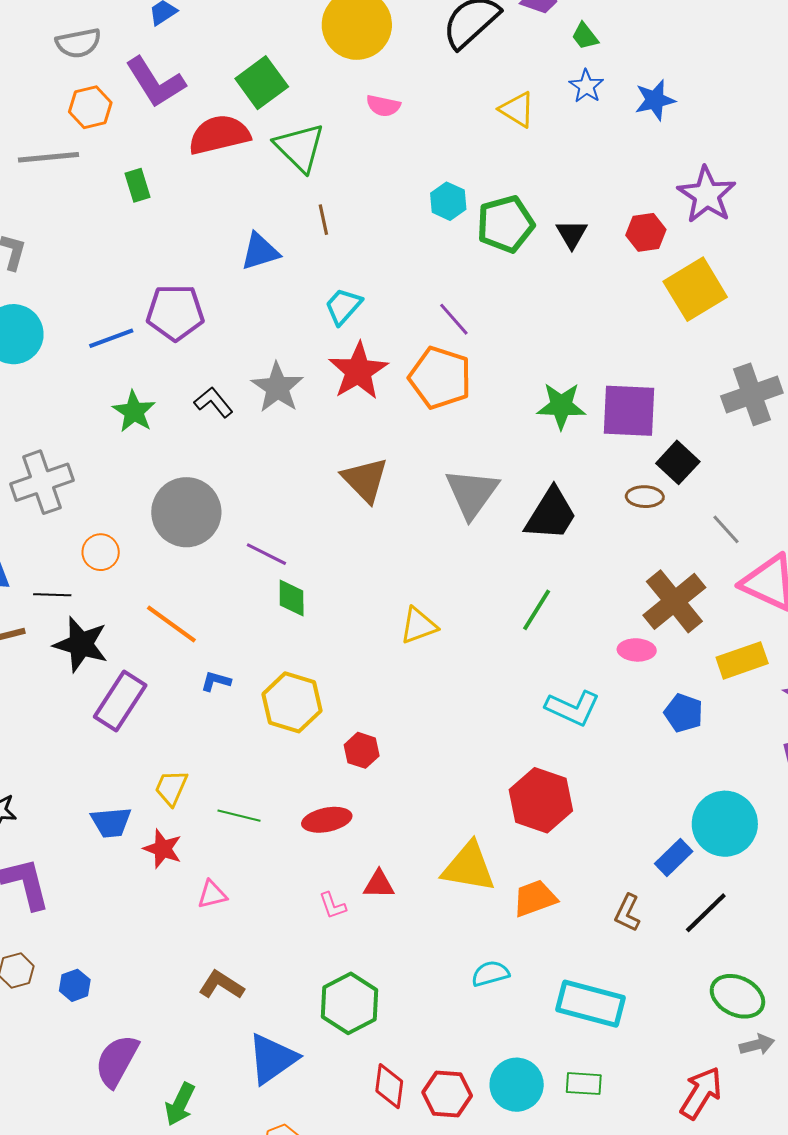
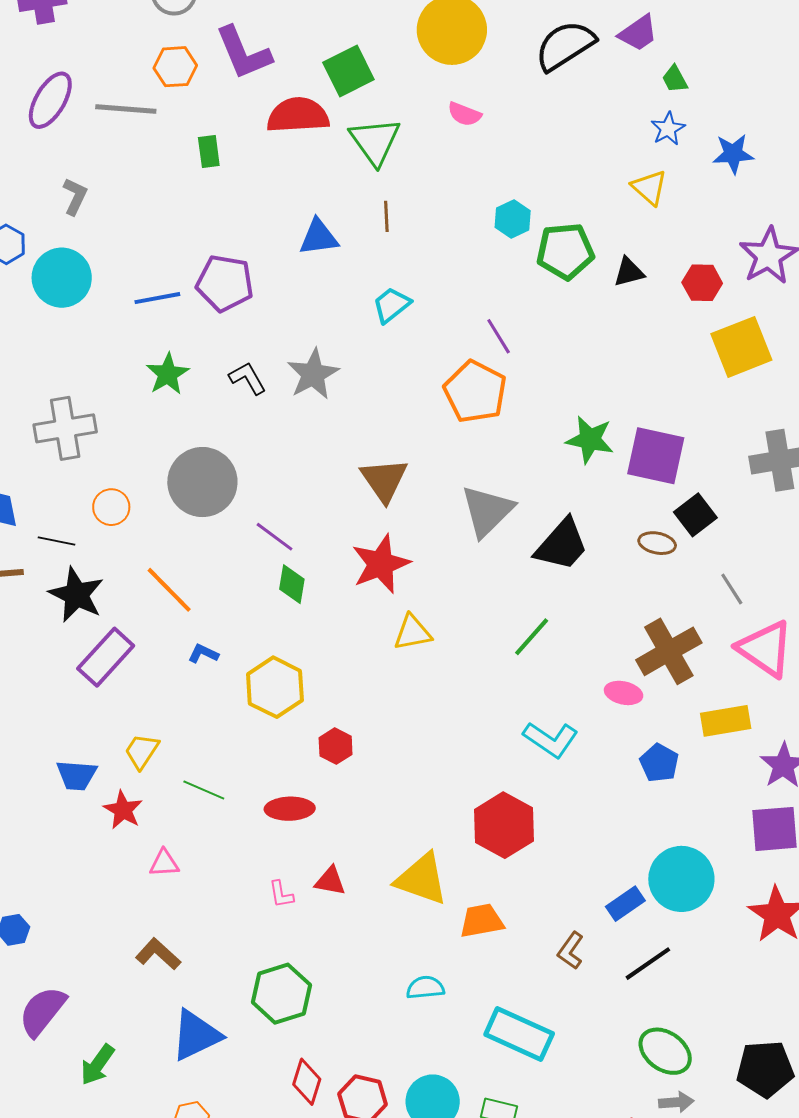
yellow triangle: (517, 110) -> (649, 187), moved
black triangle: (572, 234) -> (629, 272), turned 36
red star: (358, 371) -> (381, 564), moved

